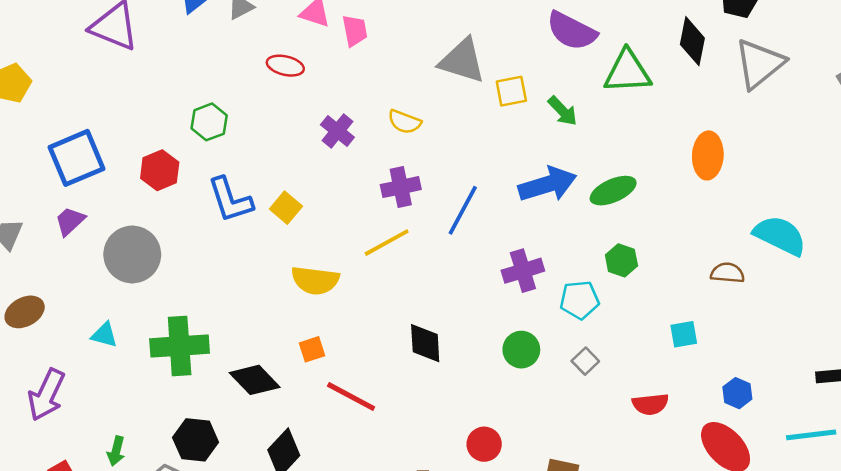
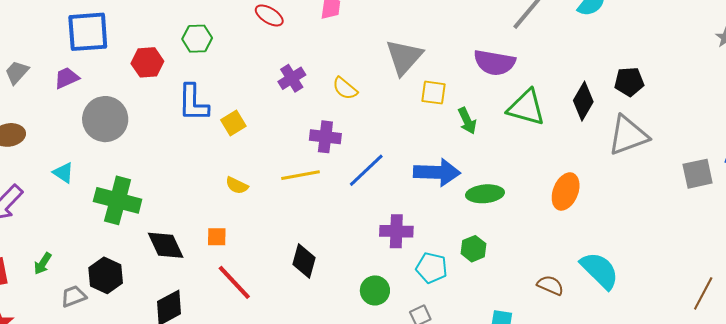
purple semicircle: (572, 31) -> (494, 63), turned -36
gray triangle: (462, 61) -> (404, 57), turned 36
yellow semicircle: (315, 280) -> (237, 185), size x0.6

